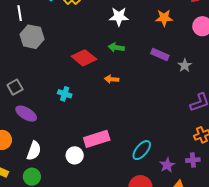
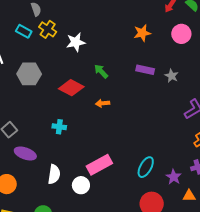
white star: (119, 17) -> (76, 42), moved
gray hexagon: (32, 37) -> (29, 74), moved
green arrow: (116, 47) -> (101, 71), turned 49
white semicircle: (34, 151) -> (54, 174), moved

